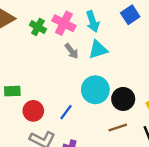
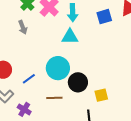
gray arrow: (72, 51) -> (23, 27), moved
brown line: (118, 127) -> (54, 98), moved

